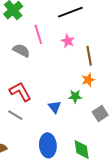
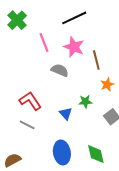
pink star: (68, 41) -> (74, 47), size x1.5
gray semicircle: (21, 50) -> (60, 70), moved
orange star: (88, 80) -> (107, 85), moved

